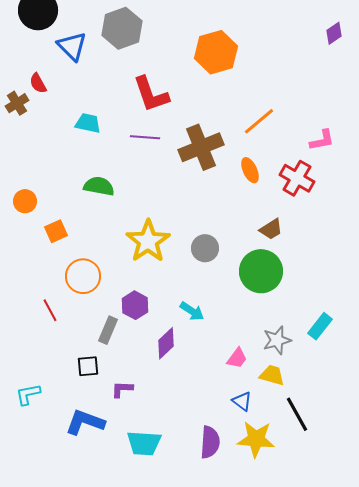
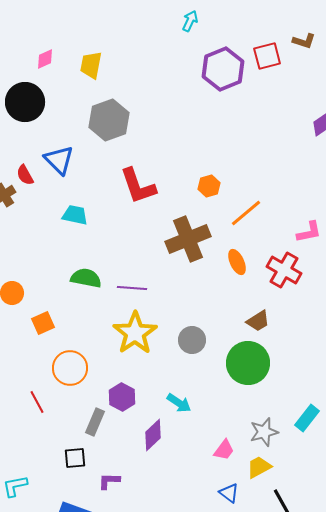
blue triangle: (72, 46) -> (59, 160), moved
orange hexagon: (216, 52) -> (209, 186), moved, size x0.5
purple line: (145, 137) -> (132, 288), moved
yellow trapezoid: (272, 375) -> (259, 467), turned -44

